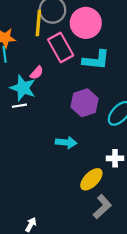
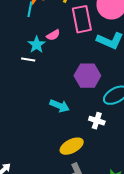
cyan star: (23, 88) -> (37, 45), size x0.7
white cross: (115, 158) -> (97, 121), moved

